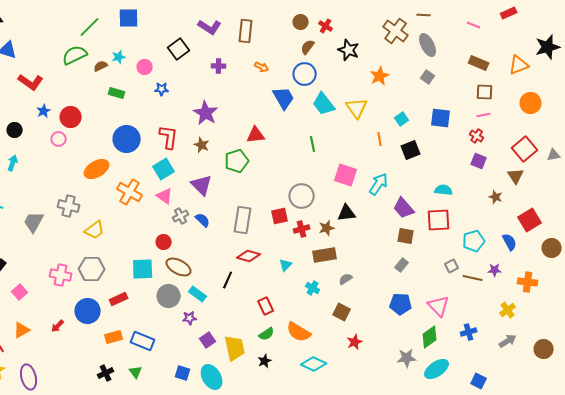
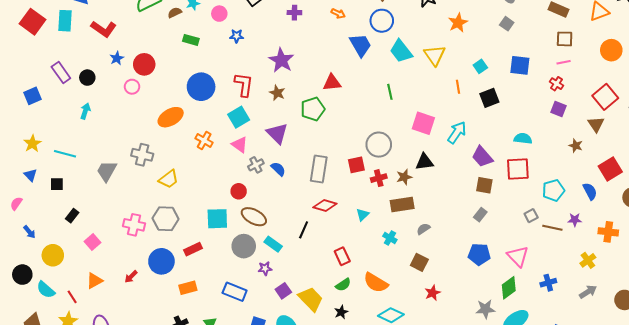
orange cross: (130, 192) -> (204, 141), size x0.7
blue rectangle: (143, 341) -> (235, 292), moved
yellow trapezoid: (235, 348) -> (311, 299), turned -32

